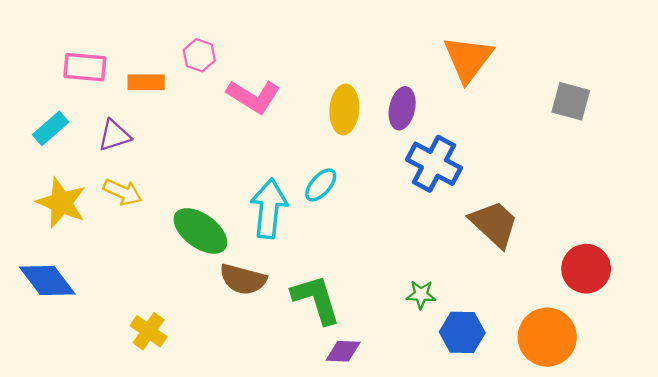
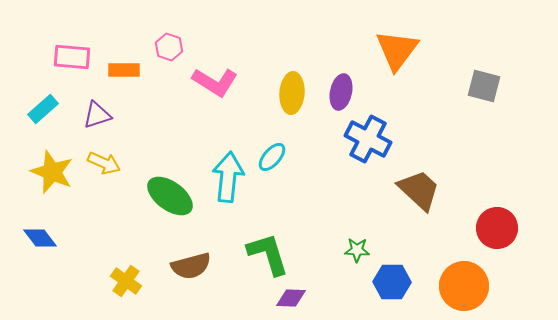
brown semicircle: (243, 279) -> (191, 266), moved, turned -30
blue diamond: (47, 280) -> (40, 238), size x0.7

